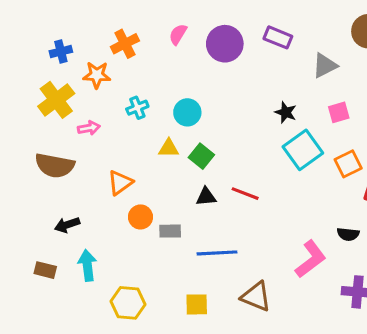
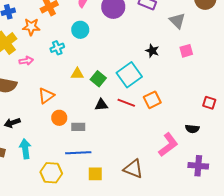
gray triangle: (325, 66) -> (177, 21), turned -48
cyan circle: (187, 112) -> (80, 30), moved
cyan square: (303, 150) -> (129, 75), moved
orange square: (348, 164) -> (152, 100), moved
blue line: (217, 253) -> (78, 153), moved

